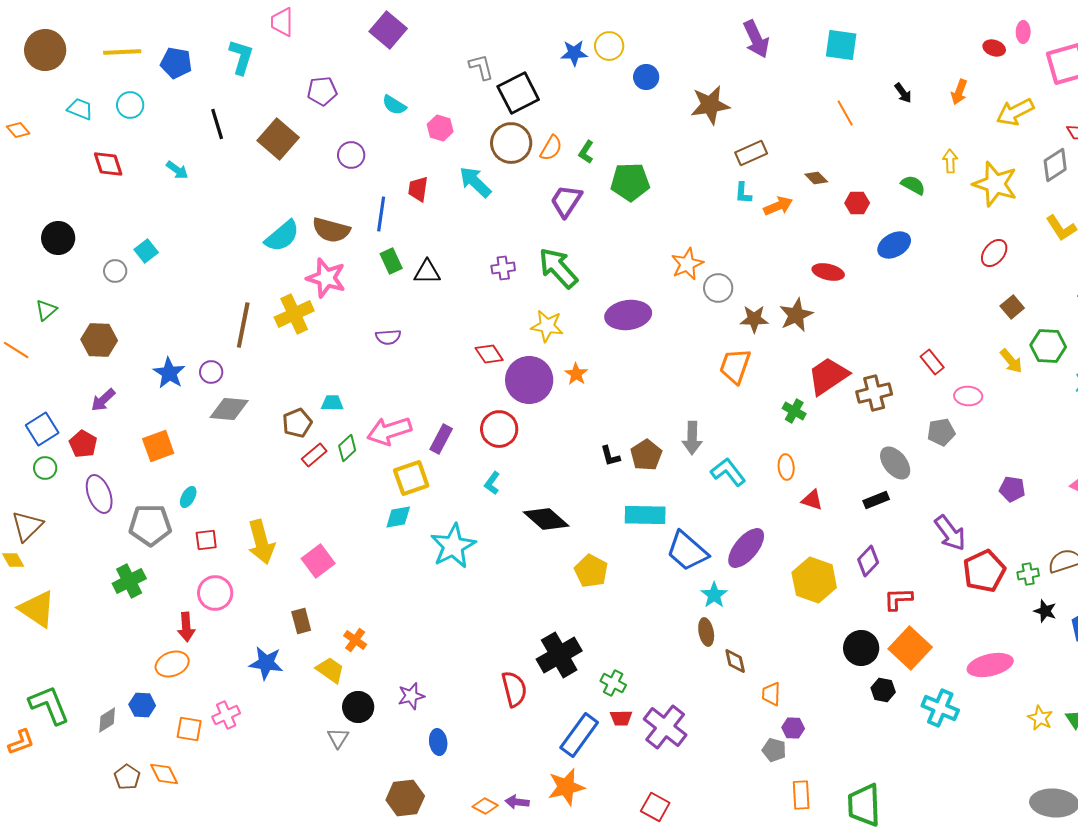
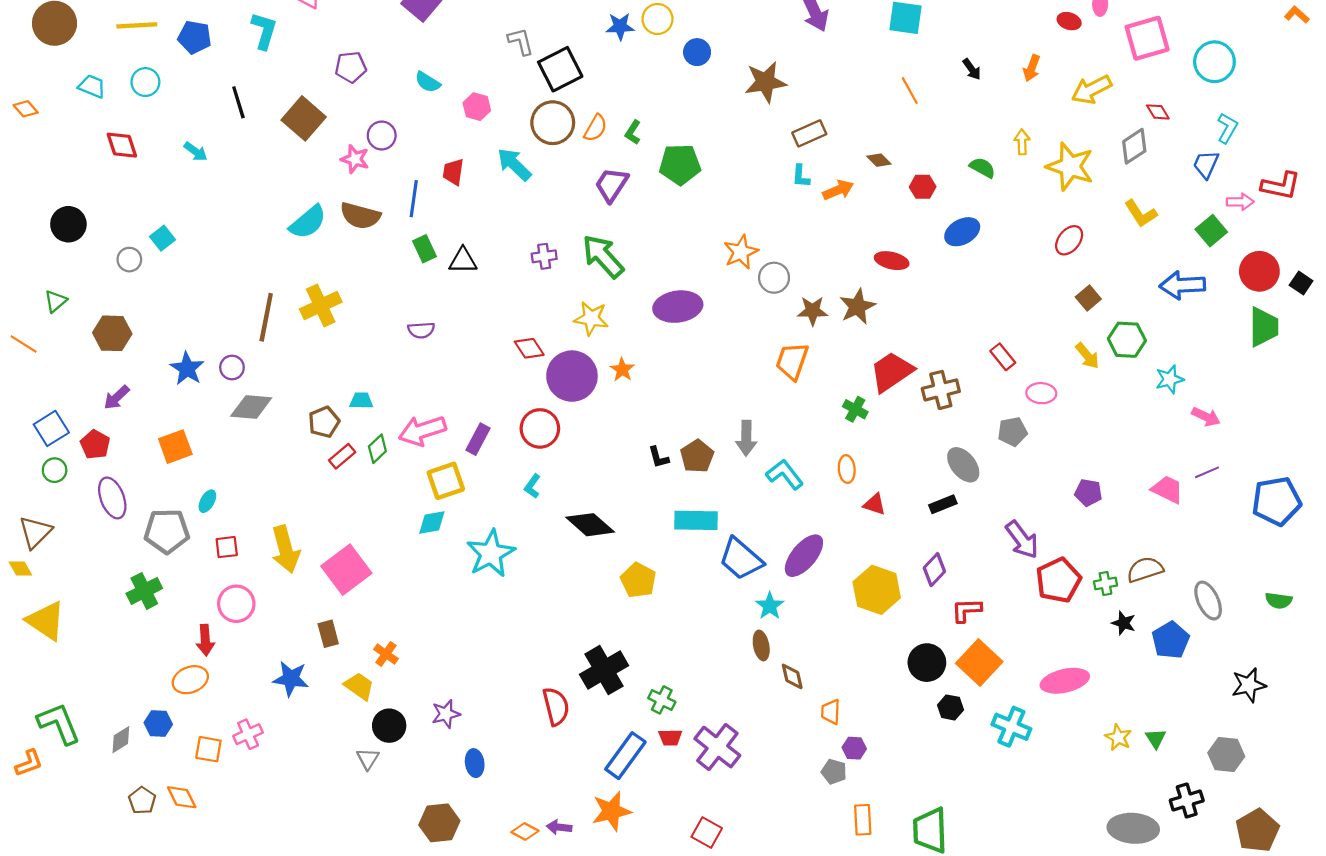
pink star: (326, 278) -> (355, 159), moved, size x0.7
pink square: (318, 561) -> (346, 570), size x1.4

